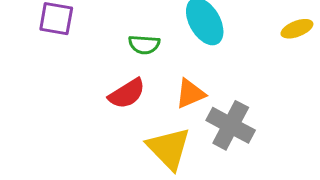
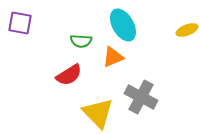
orange triangle: (190, 94) -> (113, 57), moved

